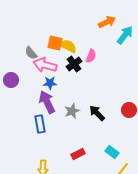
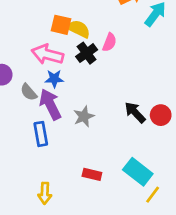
gray semicircle: (31, 53) -> (29, 92), moved
black arrow: (97, 113) -> (135, 112), moved
cyan rectangle: (112, 152) -> (138, 172), size x1.5
red rectangle: (78, 154) -> (92, 174), turned 40

